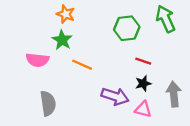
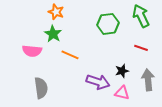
red line: (143, 61) -> (141, 48), moved

